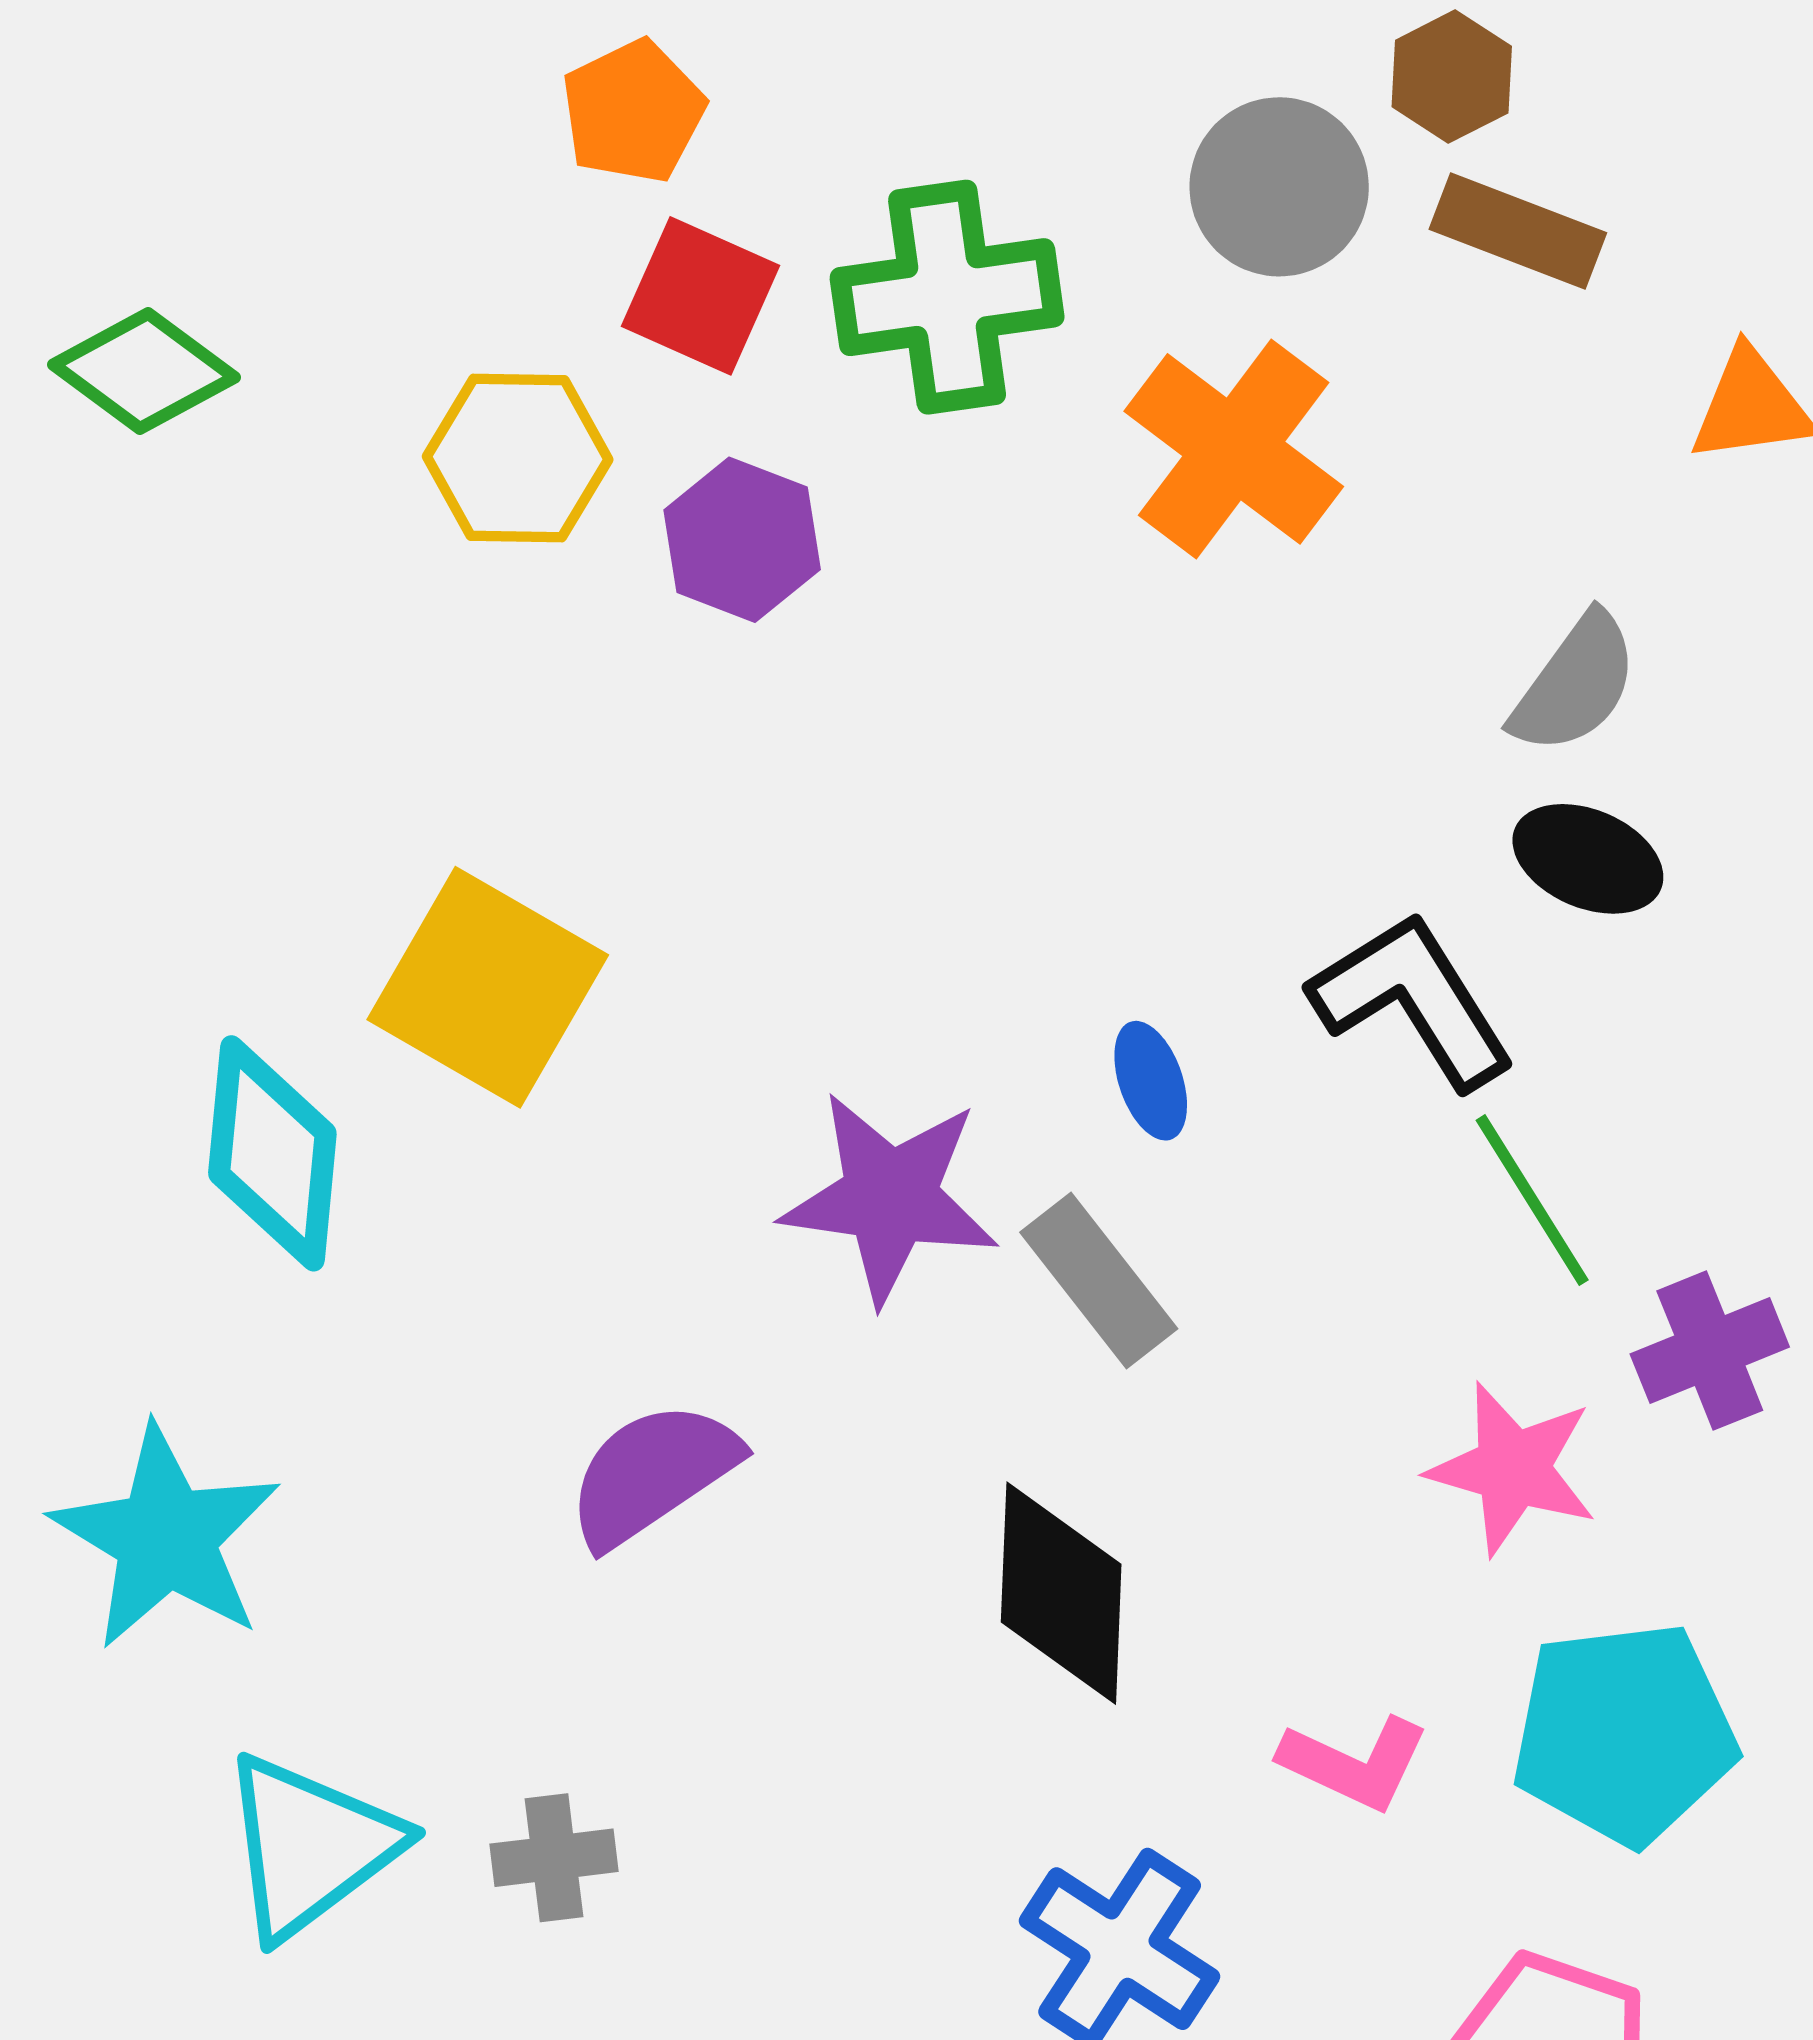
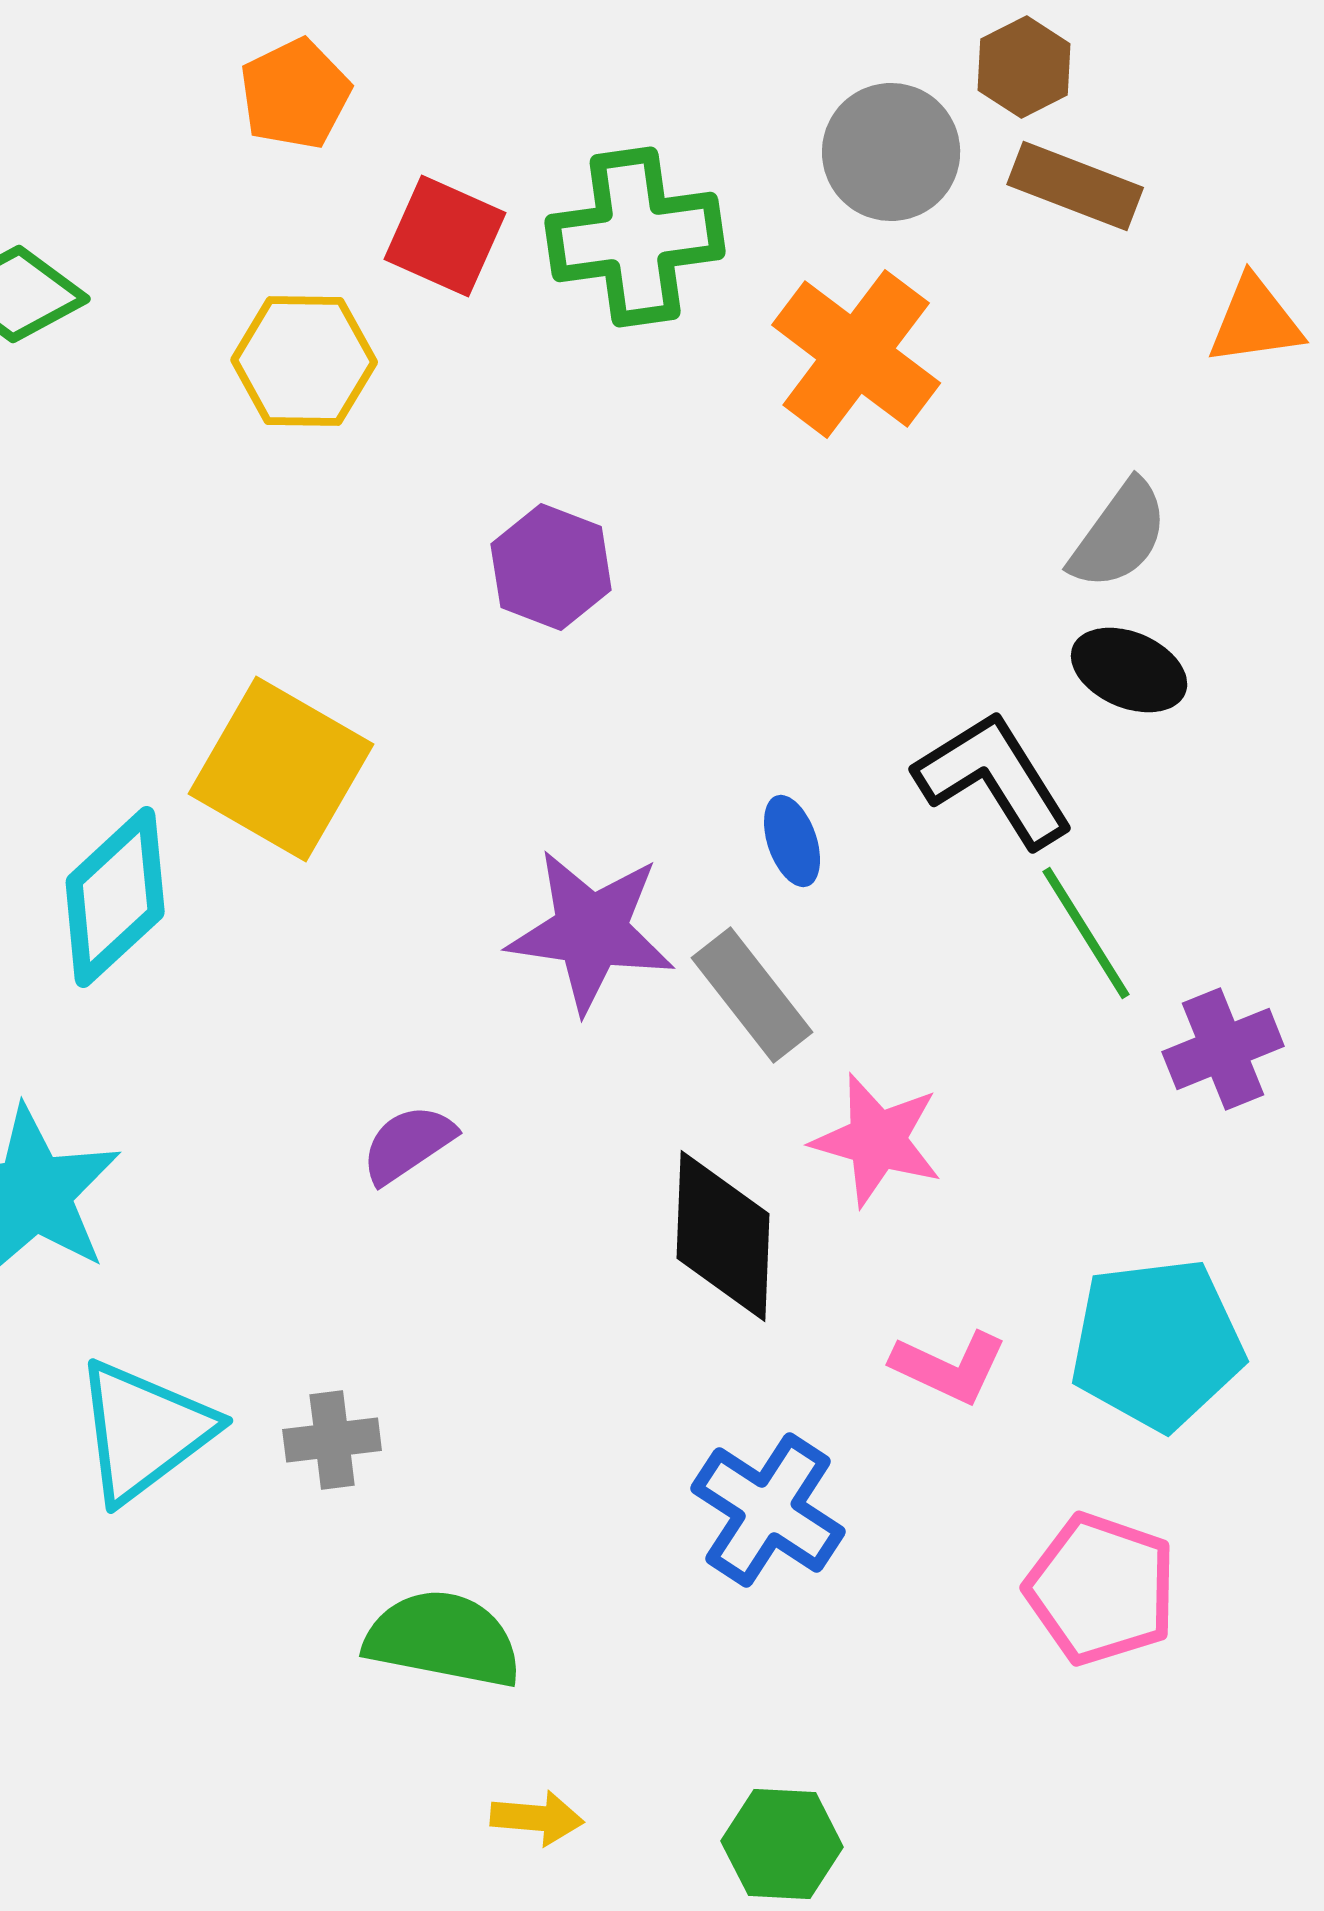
orange pentagon: (633, 112) -> (295, 94), moved
purple hexagon: (742, 540) -> (551, 567), moved
cyan diamond: (272, 1153) -> (115, 897), turned 42
pink star: (1513, 1469) -> (877, 1140), moved
purple semicircle: (653, 1474) -> (408, 1144), size x0.7

